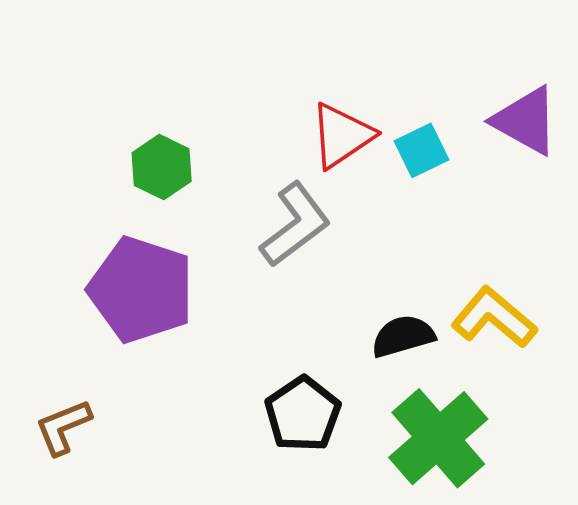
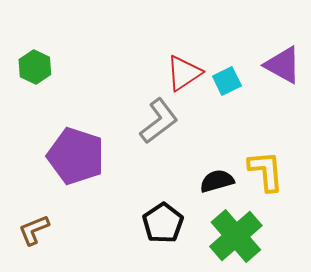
green hexagon: (162, 167) -> (35, 67), moved
yellow L-shape: (494, 317) -> (266, 171), turned 45

